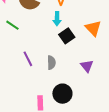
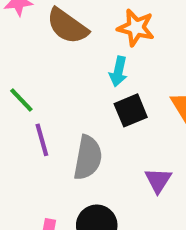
green line: (12, 25) -> (21, 100), moved
gray semicircle: (51, 63) -> (88, 158), size x1.5

